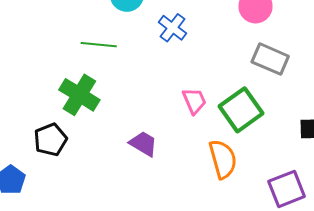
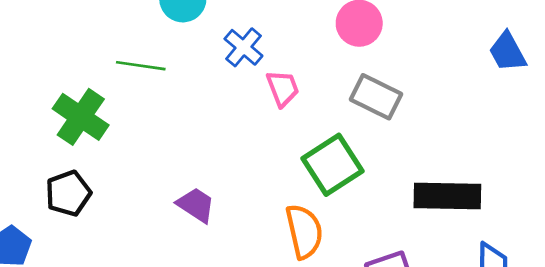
green cross: (79, 95) -> (81, 117), moved
pink trapezoid: (194, 101) -> (283, 88), moved

